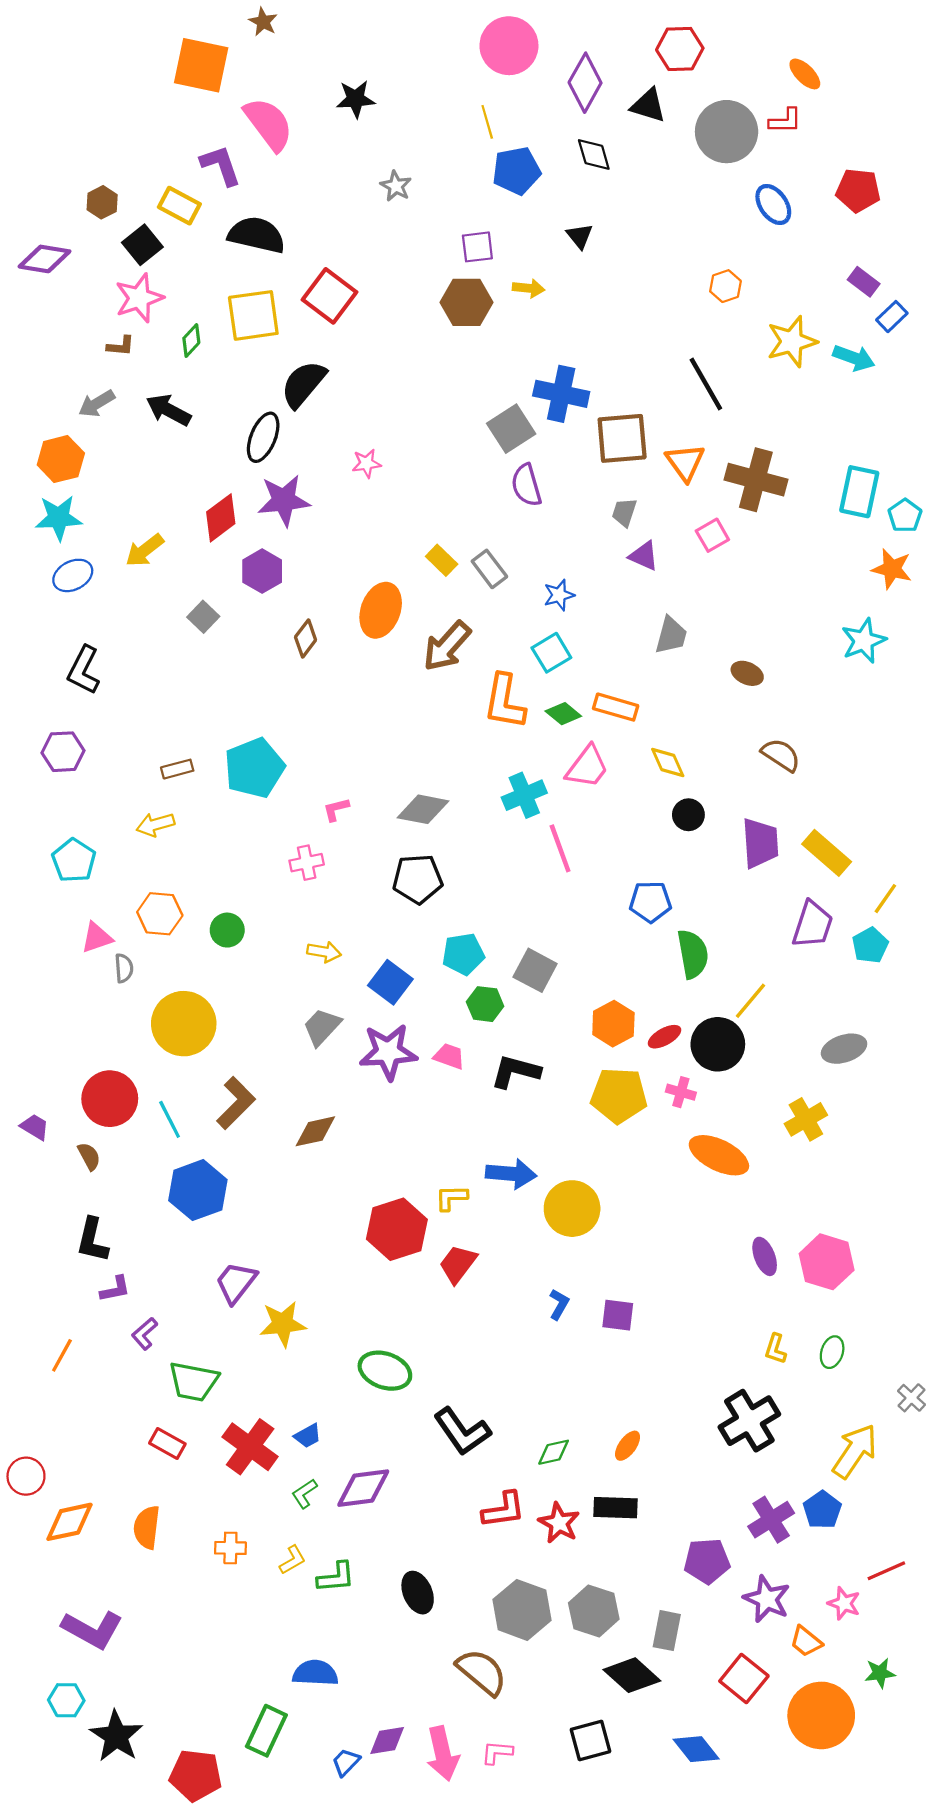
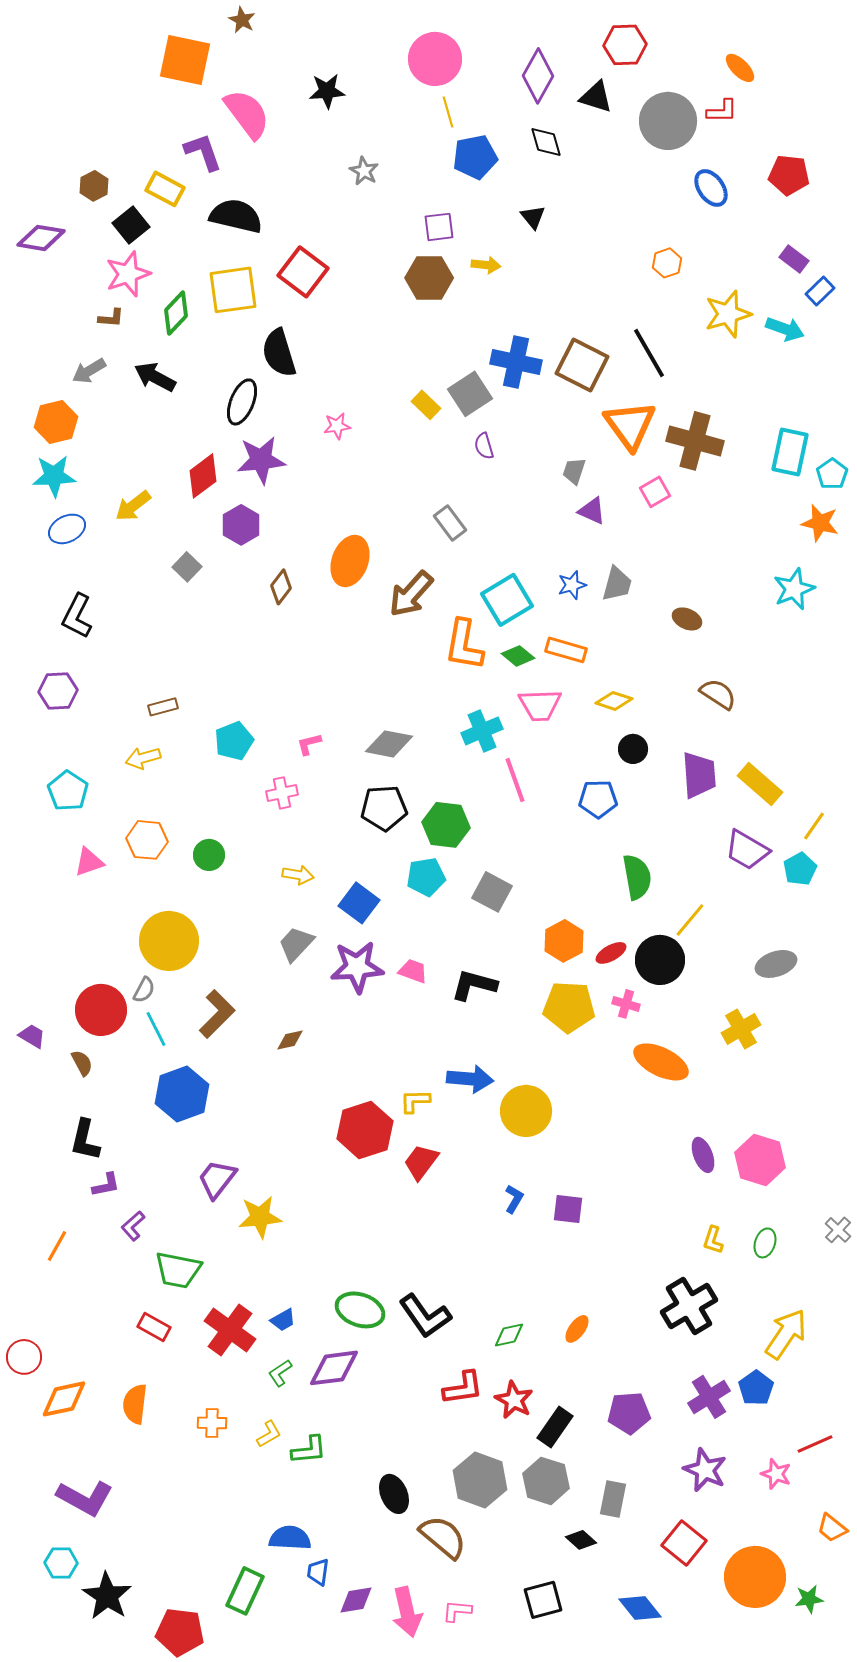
pink circle: (509, 46) -> (435, 59), moved
green diamond: (191, 340) -> (176, 313), size x1.4
black semicircle: (303, 384) -> (279, 353), turned -57
brown square: (622, 438) -> (582, 365), moved, turned 32
orange triangle: (685, 462) -> (630, 425), size x1.4
purple semicircle: (526, 485) -> (484, 446), size x0.7
yellow rectangle: (442, 560) -> (426, 405), moved
blue star: (559, 595) -> (572, 585), moved
cyan square: (551, 653) -> (507, 600), size x1.4
yellow diamond: (668, 763) -> (614, 701), turned -48
pink trapezoid: (587, 767) -> (540, 705), turned 51
cyan pentagon: (254, 768) -> (234, 741), moved, size x0.7
blue pentagon: (650, 902) -> (598, 799), moved
purple trapezoid: (812, 925) -> (747, 850), turned 102
gray semicircle: (124, 968) -> (144, 990), moved, turned 32
green hexagon: (485, 1004) -> (446, 825), moved, size x1.4
brown diamond: (315, 1131) -> (290, 1040), size x0.7
green ellipse: (385, 1371) -> (360, 1310), moved
gray cross: (911, 1398) -> (838, 1230), moved
black rectangle: (616, 1508) -> (555, 1427), moved, turned -57
purple pentagon: (707, 1561) -> (629, 1413), moved
black ellipse: (418, 1593) -> (394, 1494), moved
orange trapezoid: (806, 1641) -> (832, 1528), moved
green star: (880, 1673) -> (809, 1599), moved
black diamond: (632, 1675) -> (581, 1540), size x0.6
blue trapezoid: (346, 1762) -> (318, 1572), moved, turned -36

